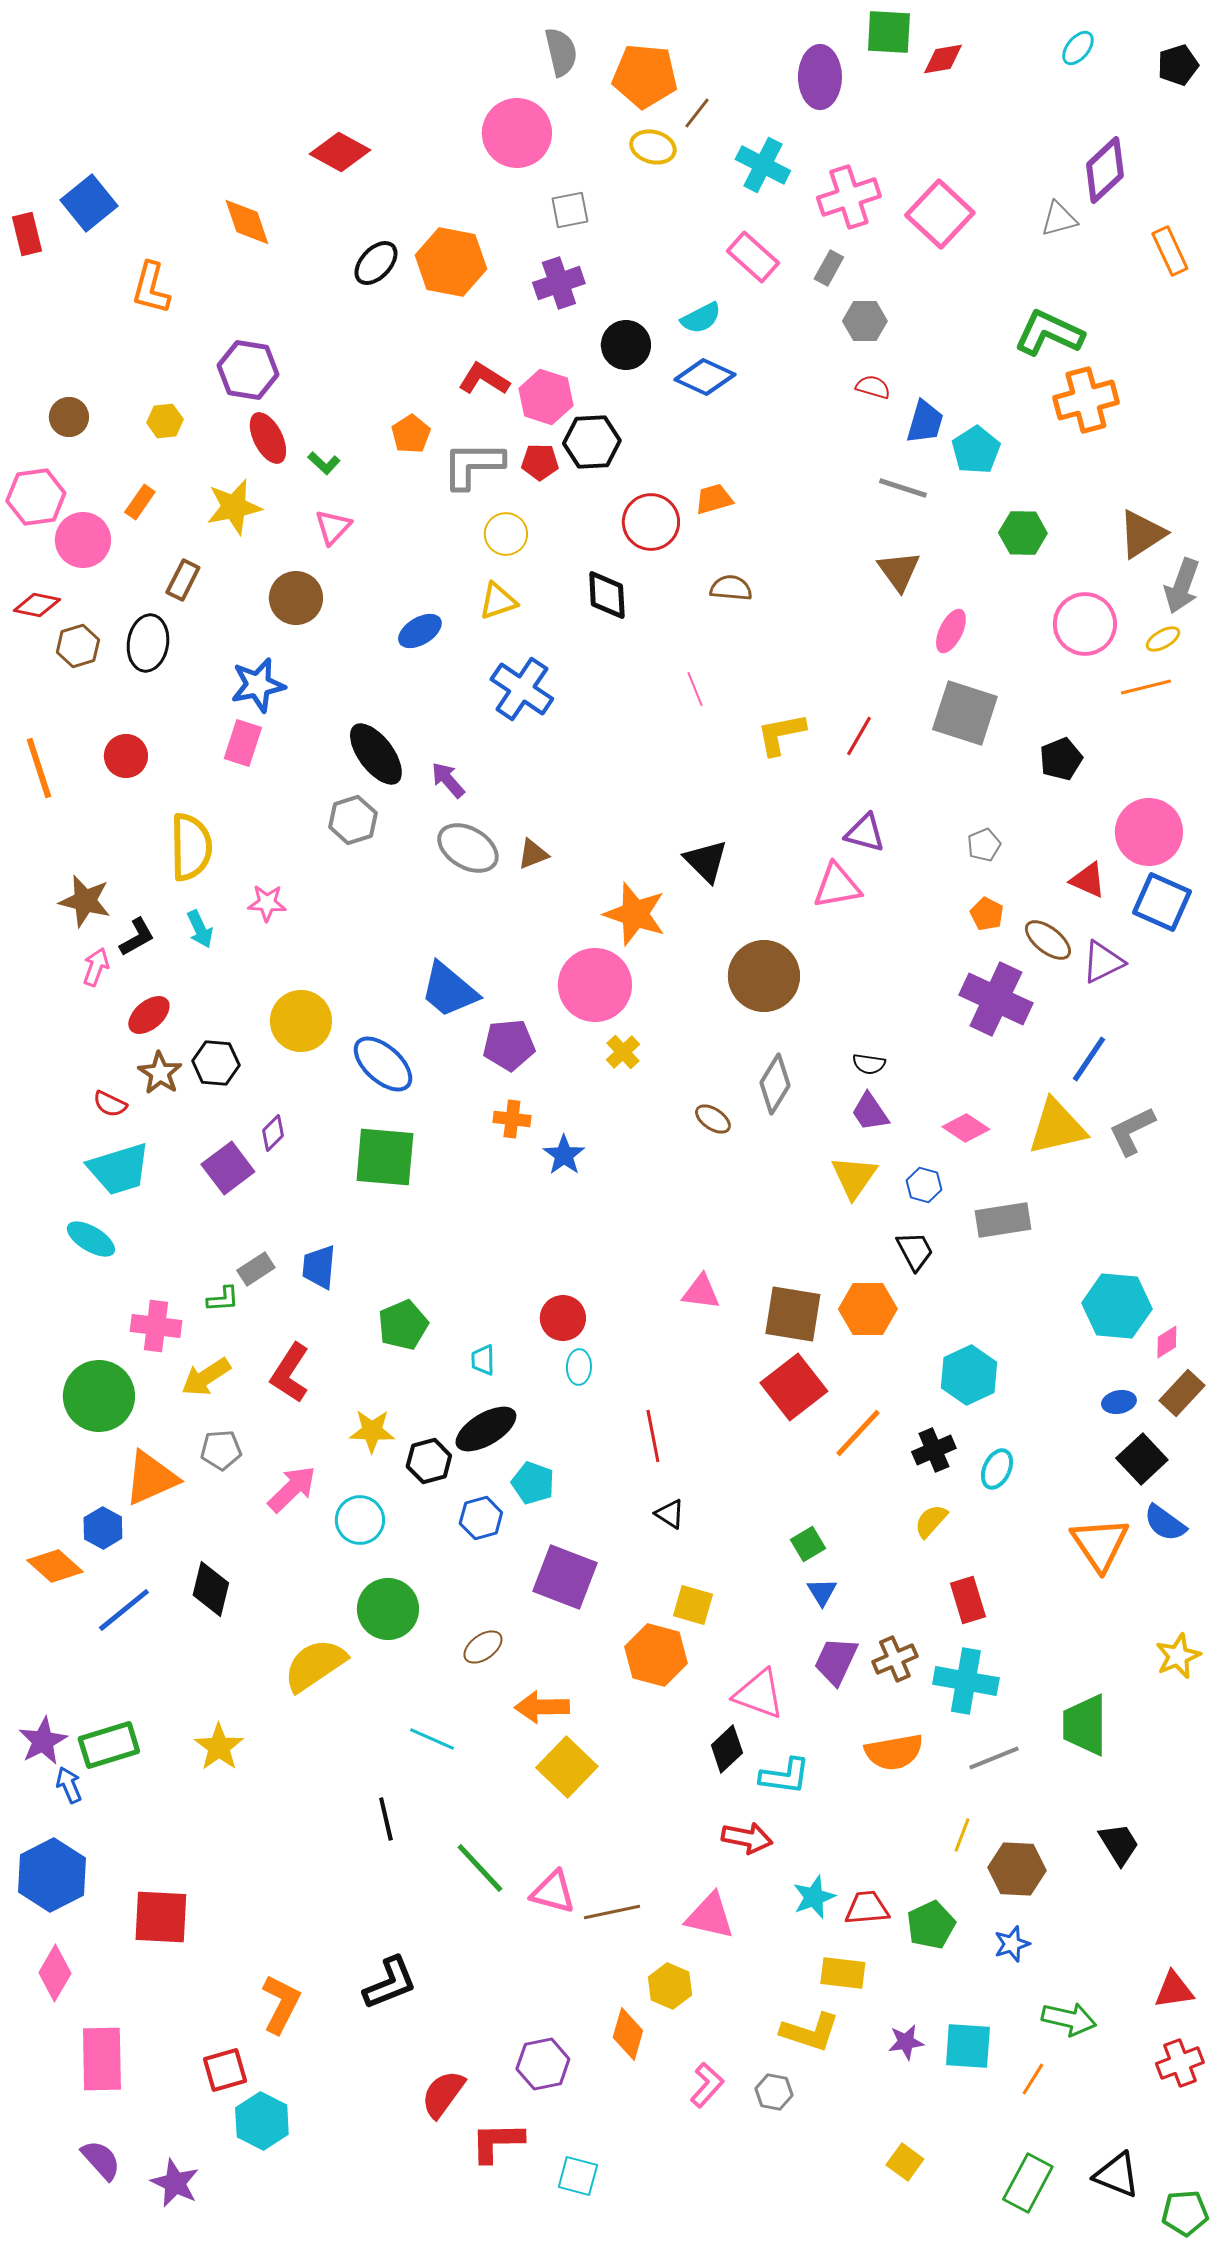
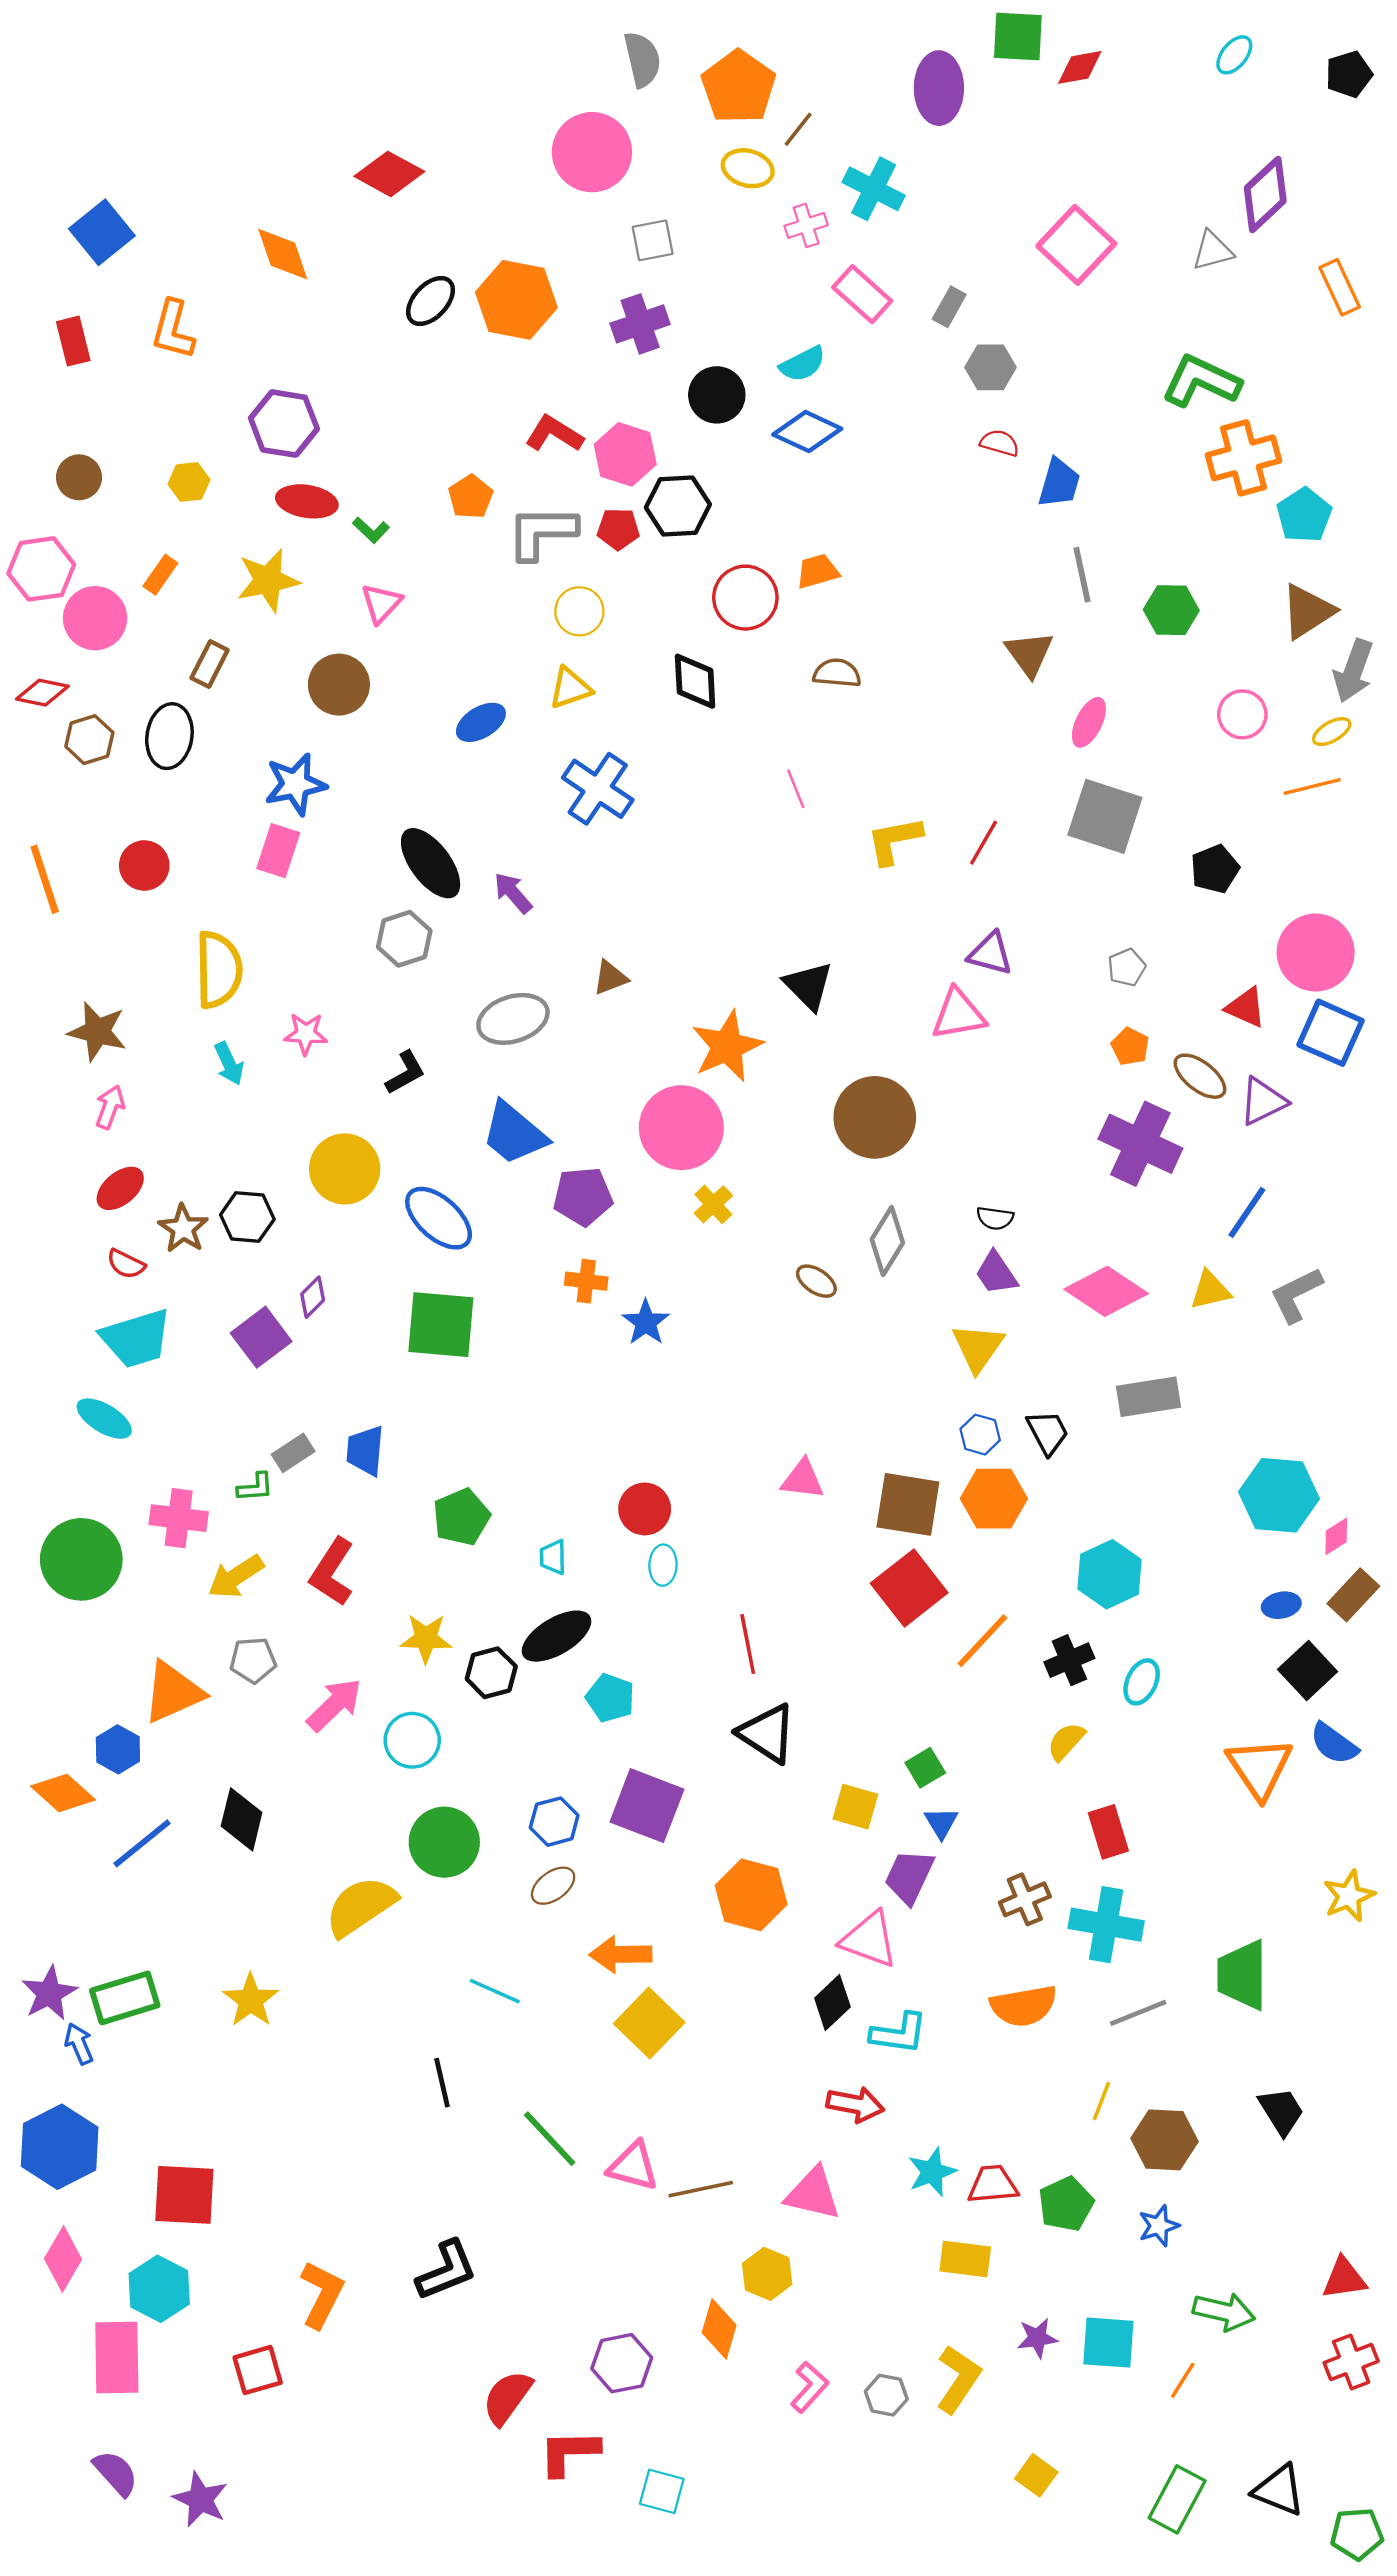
orange pentagon: (645, 76) -> (739, 87), turned 30
pink cross: (849, 197) -> (806, 225), moved, size x0.6
red rectangle: (27, 234) -> (73, 341), moved
red ellipse: (268, 438) -> (307, 501), turned -54
cyan pentagon: (976, 450) -> (1304, 515), moved
gray line: (903, 488) -> (1082, 575), moved, turned 60
pink circle: (1085, 624) -> (1242, 714), size x0.7
gray ellipse: (468, 848) -> (513, 1019), moved, turned -48
orange star: (635, 914) -> (727, 1046), turned 30
black L-shape: (137, 937) -> (405, 1073), moved
red ellipse: (149, 1015) -> (120, 1188), moved
yellow triangle: (1057, 1127) -> (1210, 1290), size x0.6
pink diamond: (966, 1128) -> (1106, 1291), size x1.5
blue hexagon: (924, 1185) -> (980, 1435), moved
green circle: (99, 1396) -> (81, 1559), moved
black triangle: (670, 1514) -> (767, 1733), size x1.8
blue hexagon: (481, 1518) -> (554, 1822), moved
yellow square: (693, 1605) -> (855, 1807), moved
purple trapezoid: (836, 1661) -> (909, 1877), moved
yellow L-shape: (810, 2032) -> (958, 2379), moved, turned -74
cyan hexagon: (262, 2121) -> (159, 2289), moved

